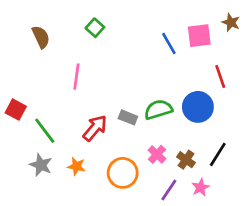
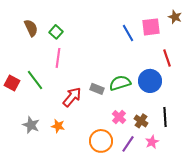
green square: (95, 28) -> (56, 32), moved
green line: (45, 131) -> (35, 80), moved
black line: (218, 154) -> (165, 117), turned -36
orange circle: (123, 173) -> (101, 141), moved

